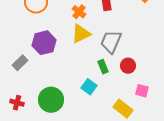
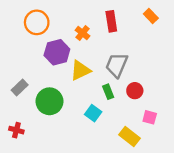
yellow triangle: (81, 34) -> (80, 70), moved
purple hexagon: (44, 43) -> (57, 52), moved
green circle: (51, 100) -> (49, 101), moved

